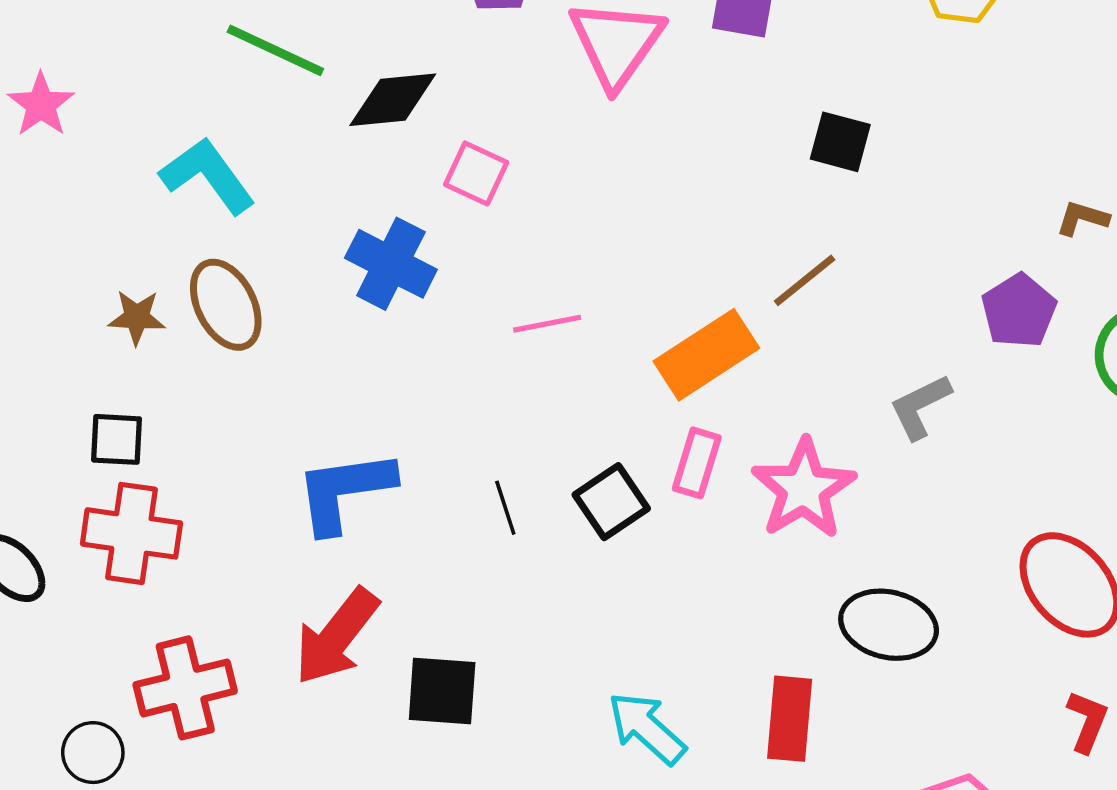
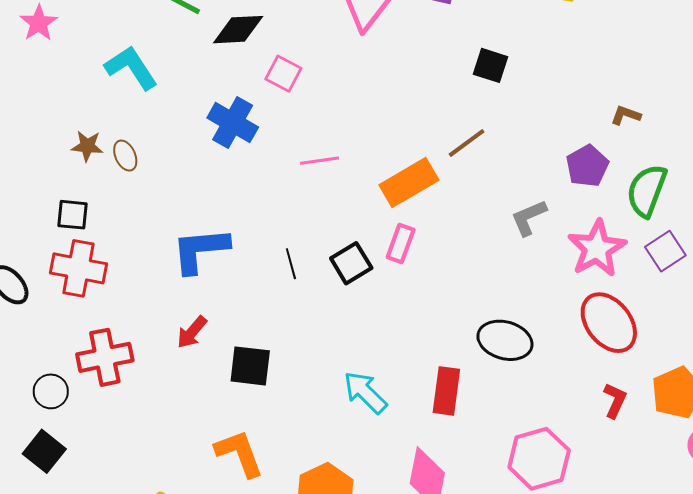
brown ellipse: (226, 305) -> (125, 156), moved, size x0.6
pink star: (804, 489) -> (597, 248), moved
red arrow: (336, 636) -> (192, 332), size x0.6

